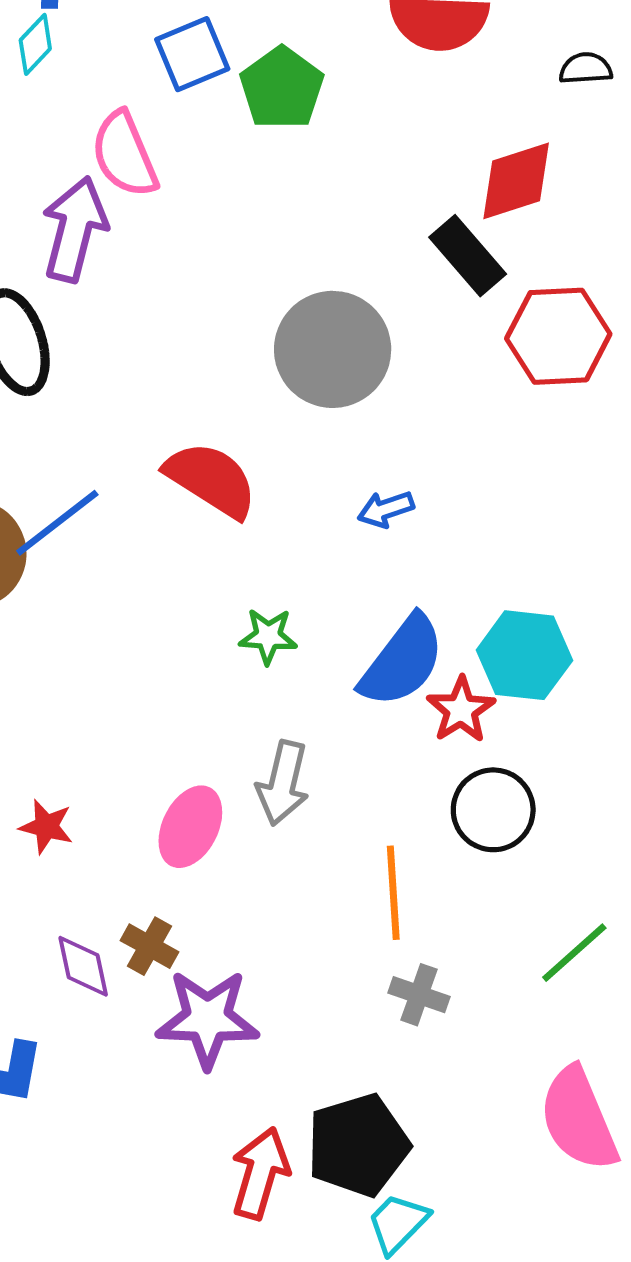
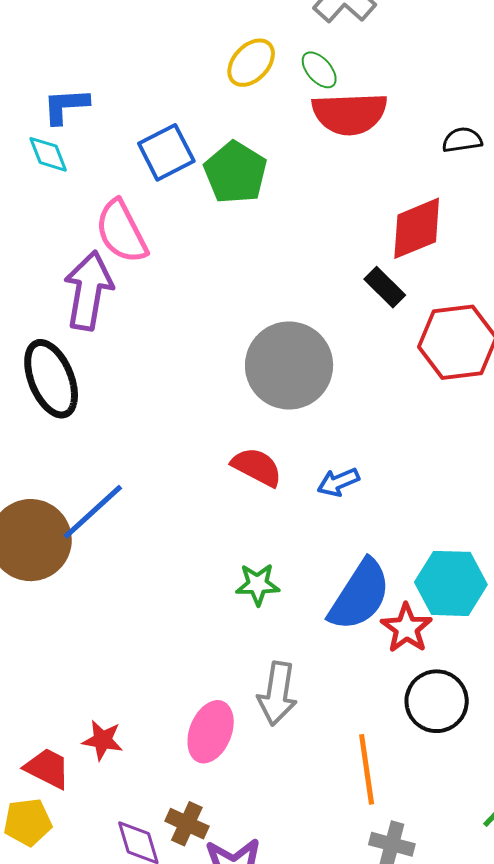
cyan diamond: (35, 44) -> (48, 154), turned -60
black rectangle: (468, 256) -> (385, 287), size x0.7
red semicircle: (211, 479) -> (257, 467), moved, size x0.7

